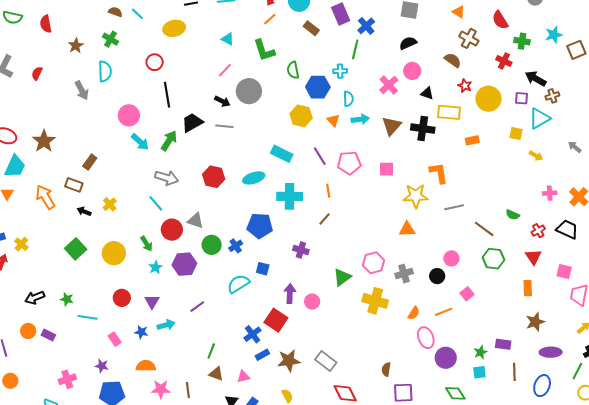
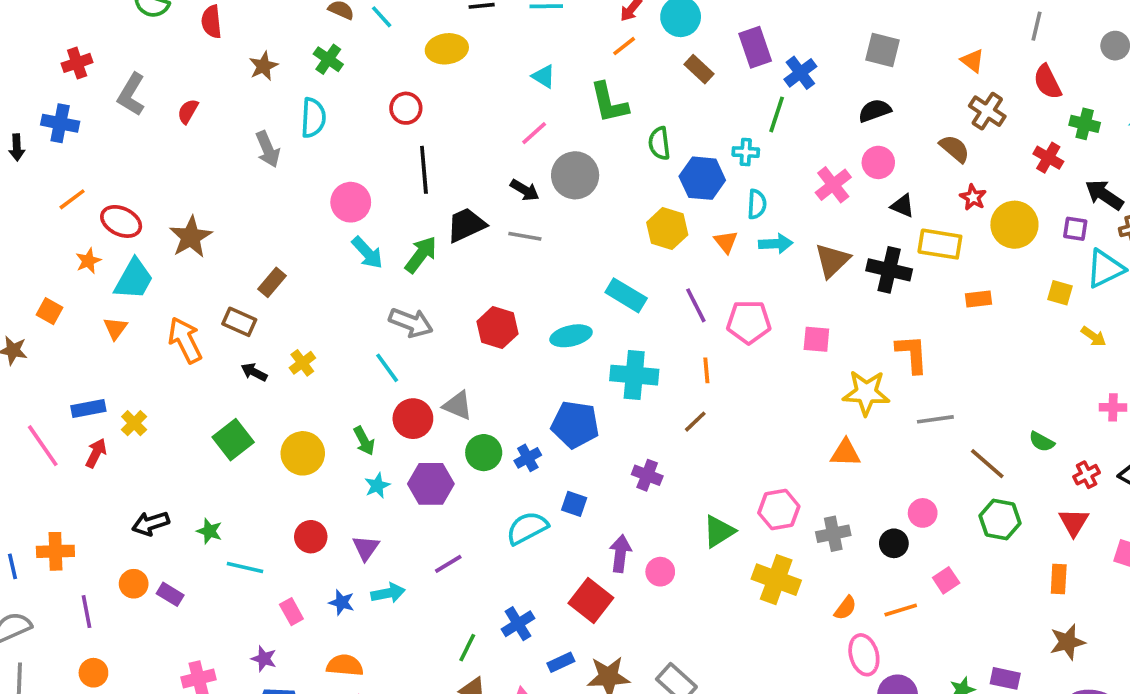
blue cross: (253, 334) -> (518, 624), moved

